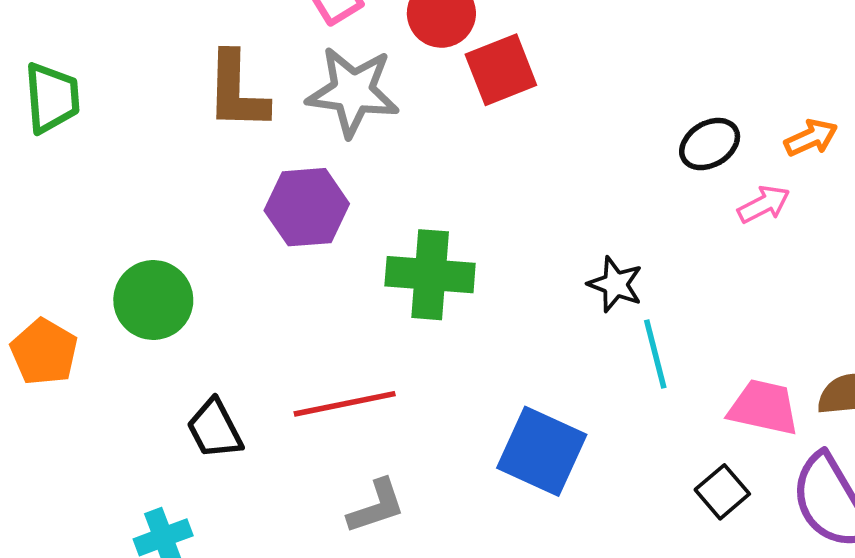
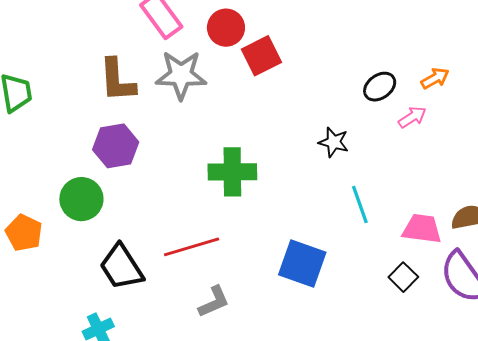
purple hexagon: (307, 207) -> (116, 146), moved
black star: (615, 284) -> (334, 142), moved
black trapezoid: (215, 429) -> (121, 267), size x1.4

